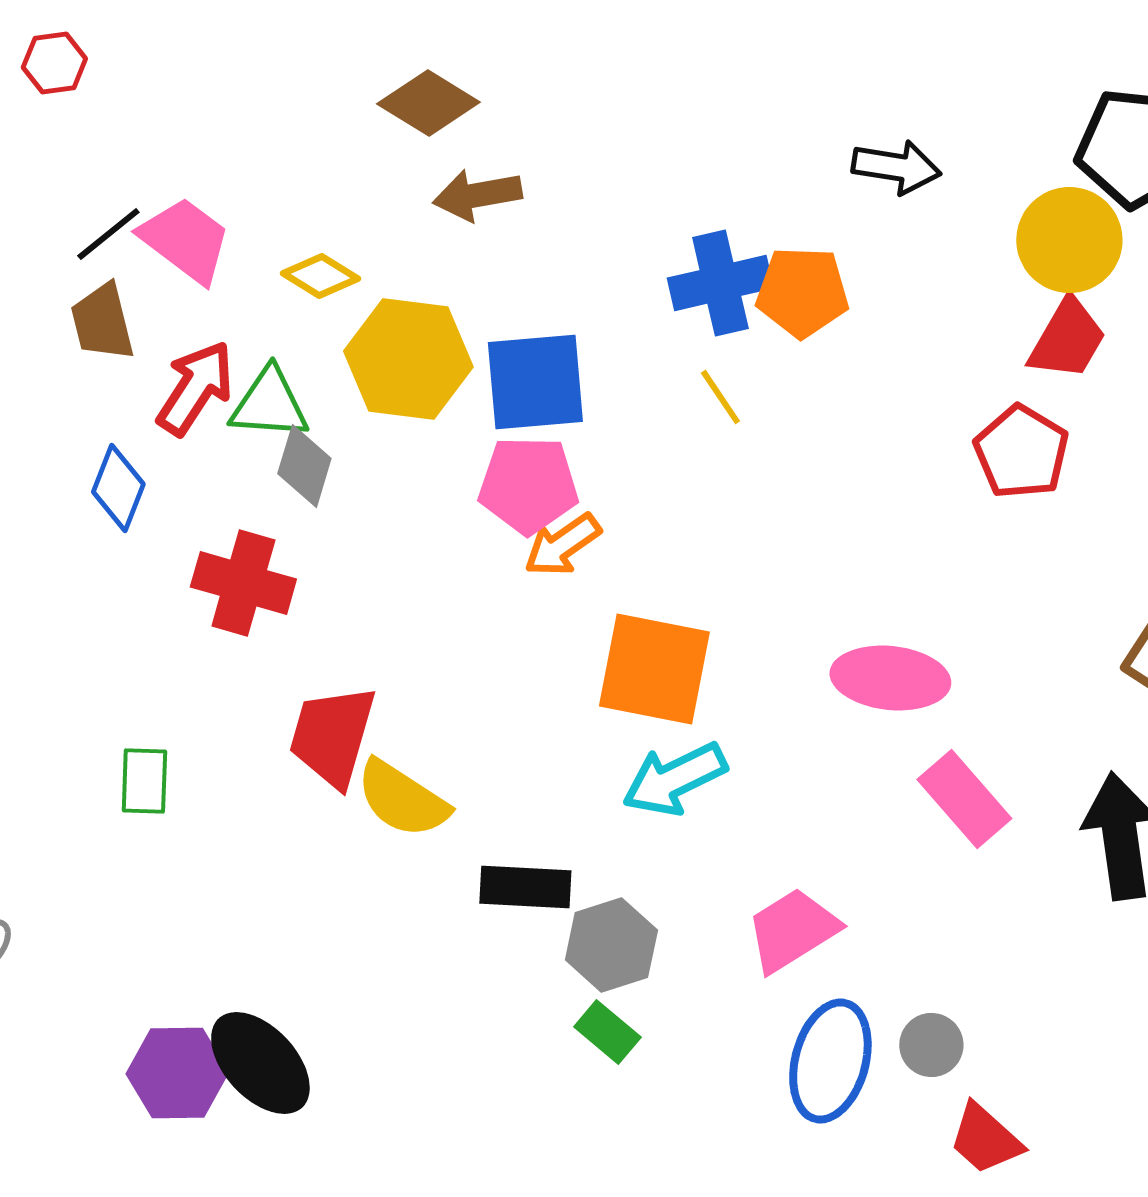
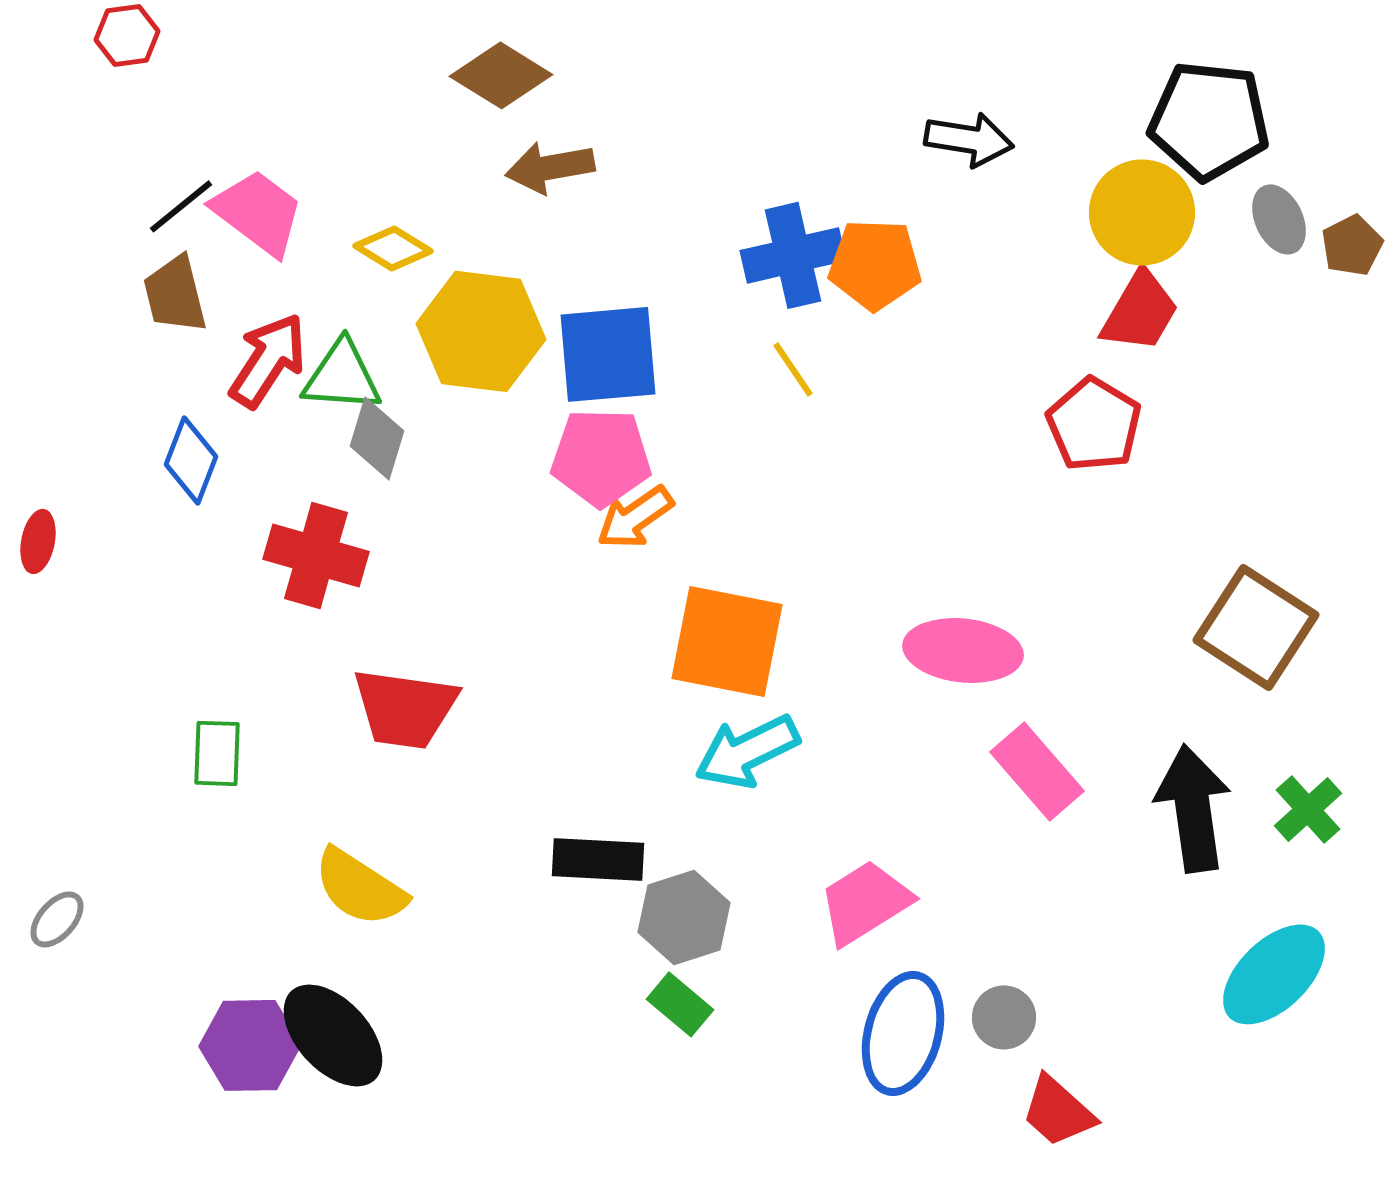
red trapezoid: (332, 736) -> (405, 708), turned -98
yellow semicircle: (402, 799) -> (360, 887), moved

